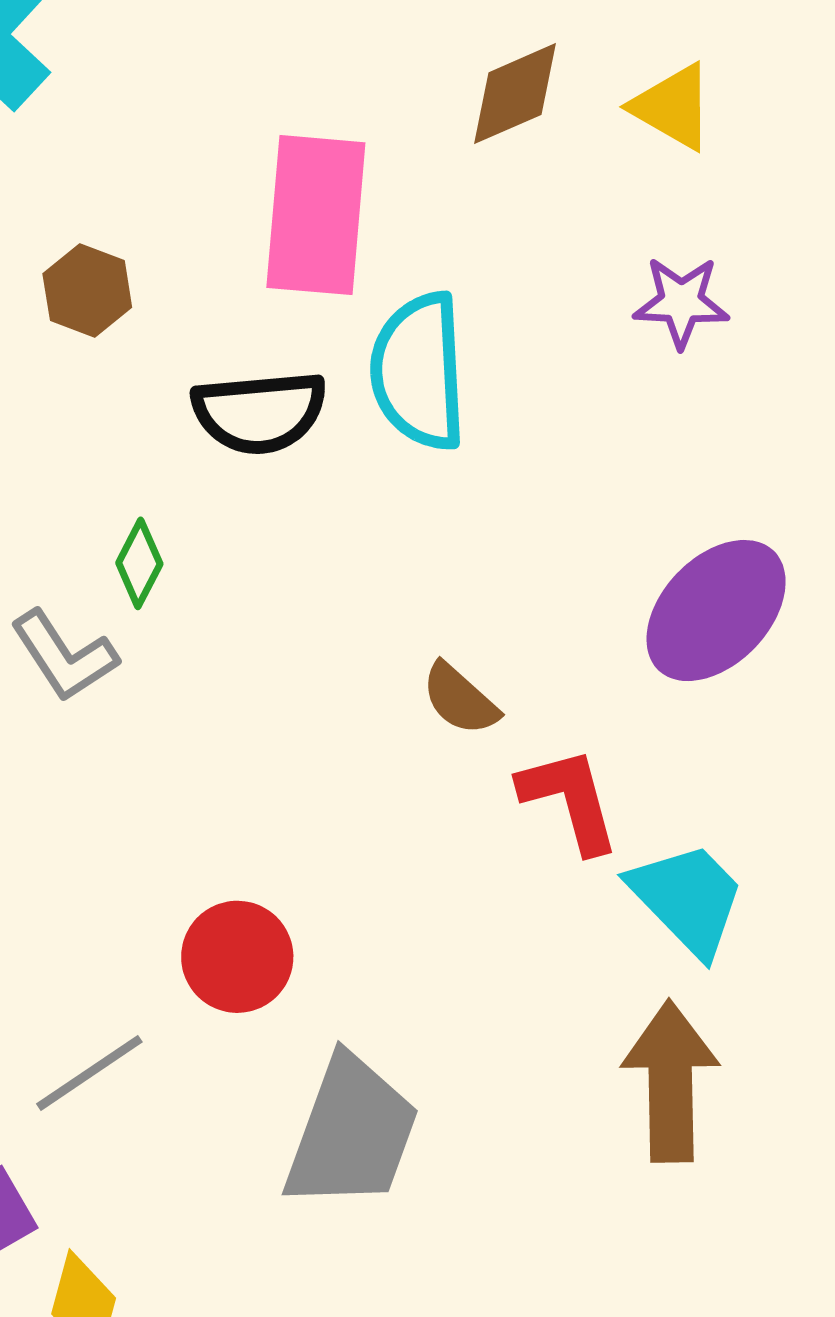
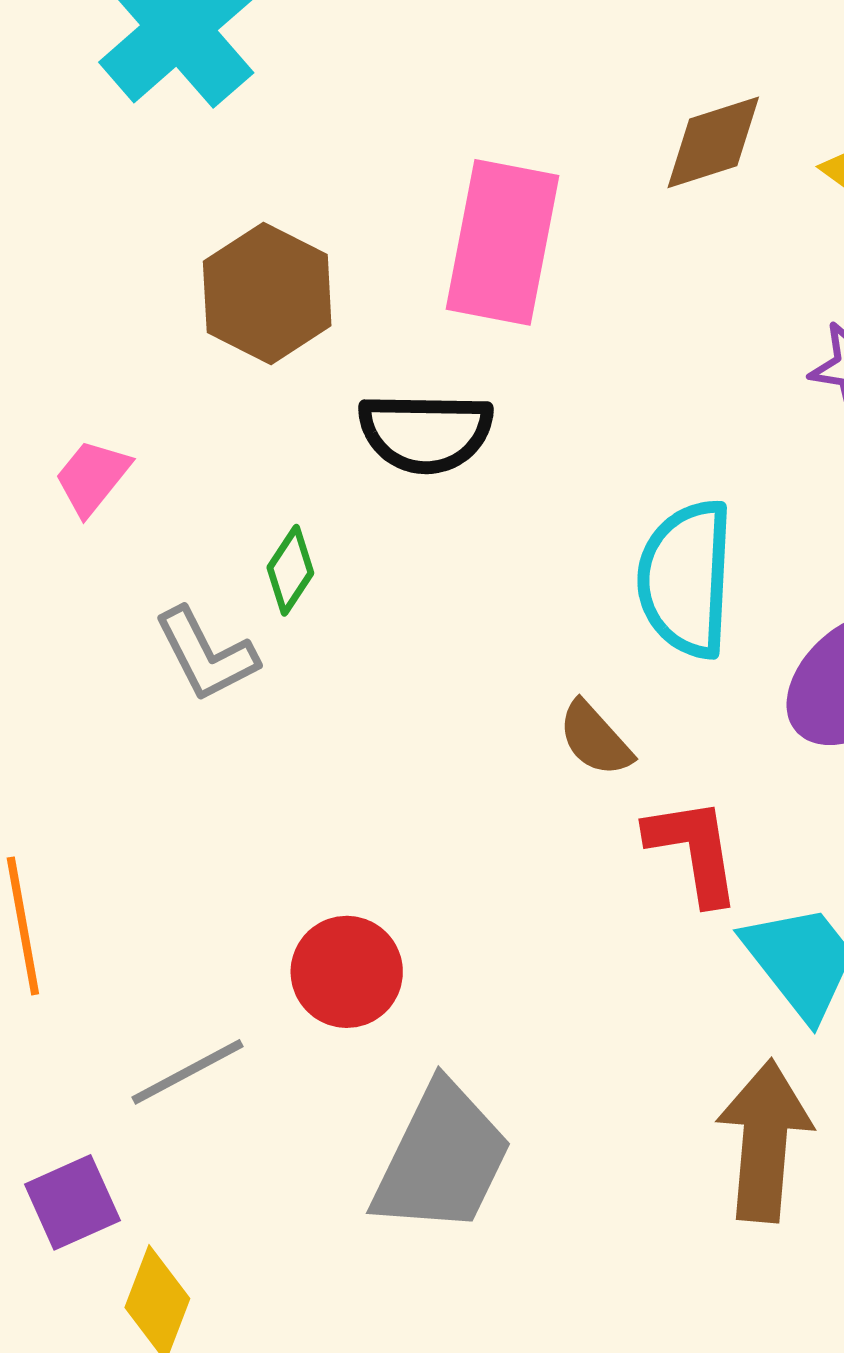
brown hexagon: (87, 290) -> (267, 294), size x1.5
cyan semicircle: (419, 372) -> (686, 579), moved

